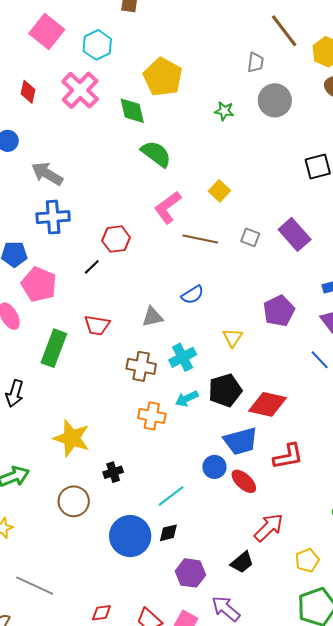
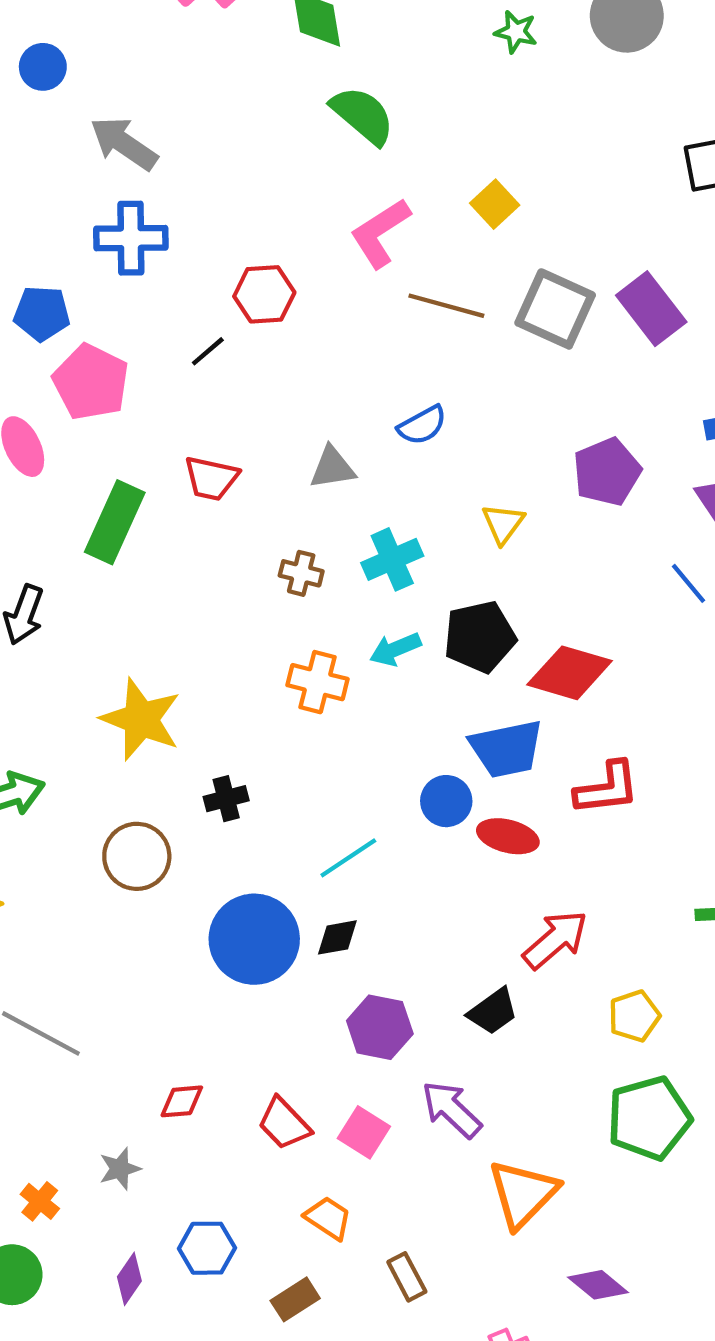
gray square: (250, 237) -> (555, 309), size x1.8
brown cross: (141, 366) -> (301, 573), size x0.7
red ellipse: (244, 481) -> (508, 836), turned -32

